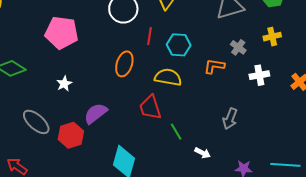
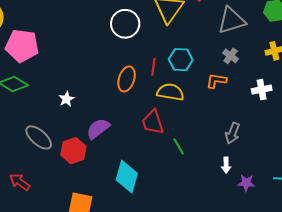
pink pentagon: (62, 33) -> (22, 46), moved
red line: (149, 36) -> (153, 67), moved
gray cross: (238, 47) -> (231, 56), moved
white arrow: (203, 153) -> (226, 165), moved, turned 63

